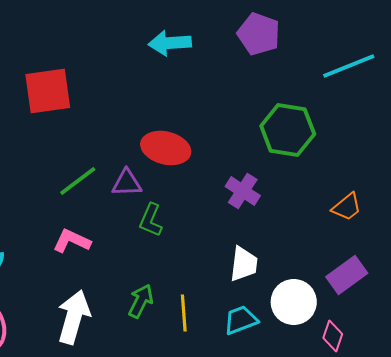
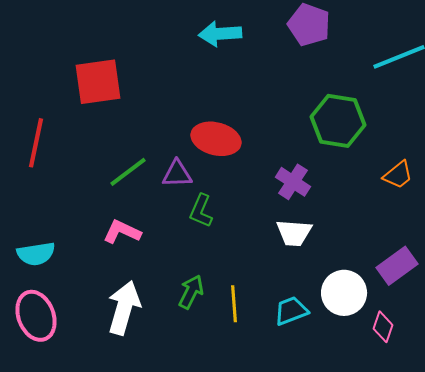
orange trapezoid: (347, 207) -> (398, 175), moved
white trapezoid: (244, 264) -> (294, 233), moved, turned 87

